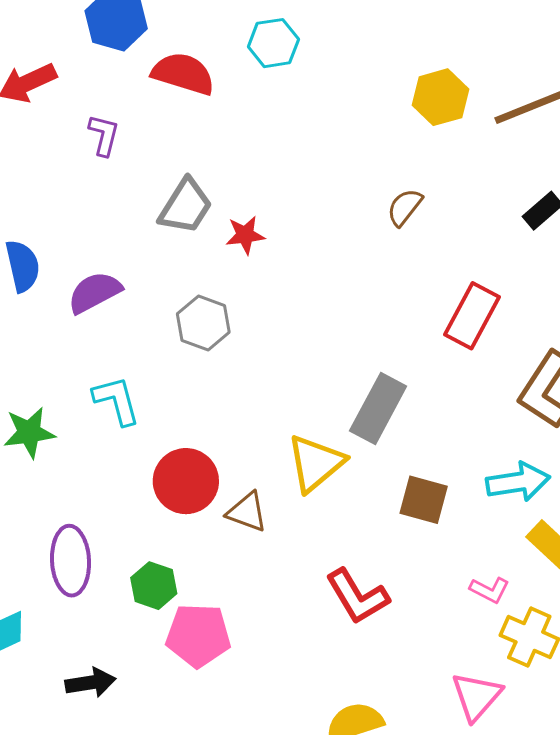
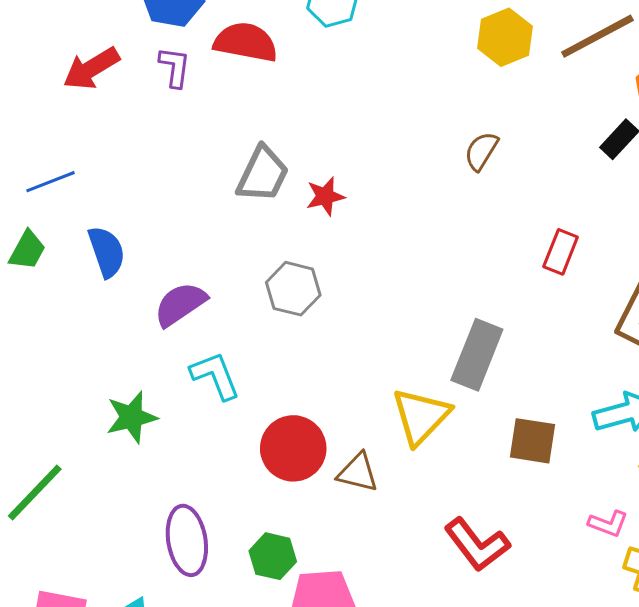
purple L-shape: (104, 135) -> (175, 67), moved
purple semicircle: (95, 292) -> (180, 304), moved
red rectangle: (472, 316) -> (561, 252), size x0.7

